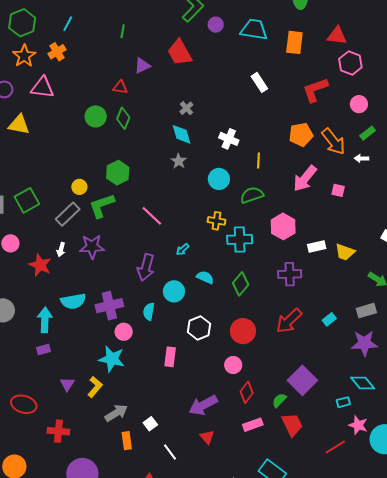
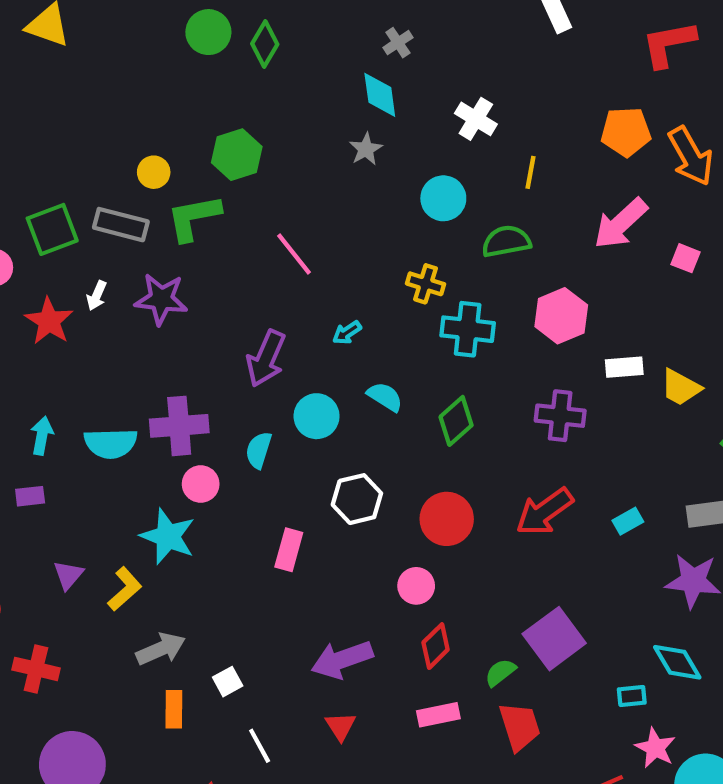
green square: (27, 200) -> (52, 229), moved
gray rectangle: (68, 214) -> (121, 225), turned 50
cyan semicircle: (73, 301) -> (111, 443), moved
cyan arrow: (45, 320) -> (42, 436), size x0.7

